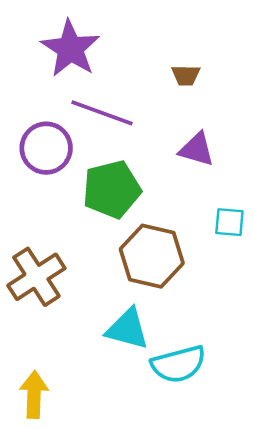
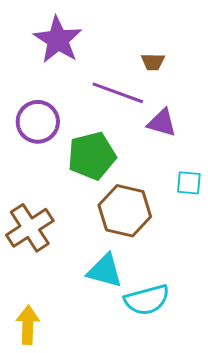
purple line: (102, 113) -> (118, 93), moved

